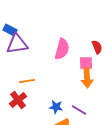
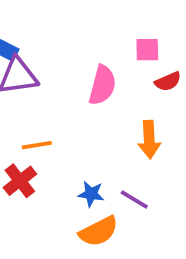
red semicircle: (97, 47) -> (168, 81), turned 88
pink square: (86, 63) -> (147, 50), moved

